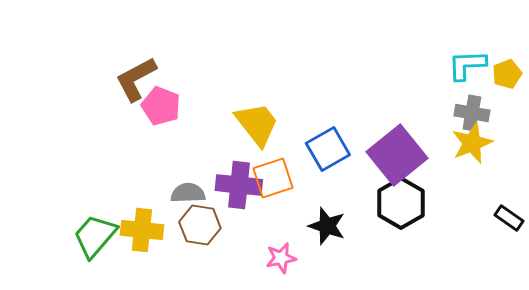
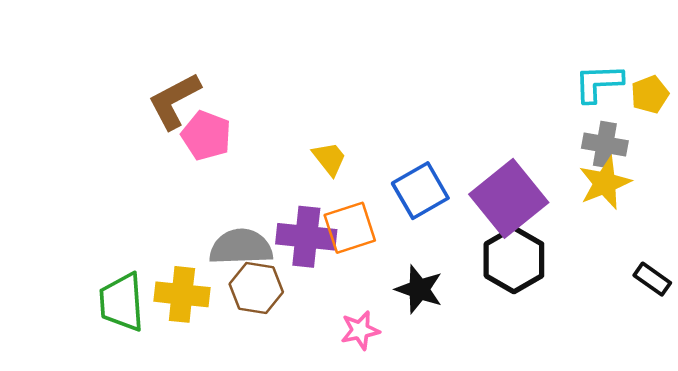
yellow trapezoid: (257, 124) -> (329, 159), size x0.6
gray semicircle: (188, 193) -> (241, 247), size x1.4
green trapezoid: (95, 236) -> (122, 302), turned -45

